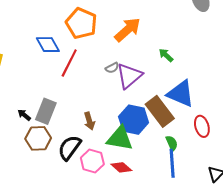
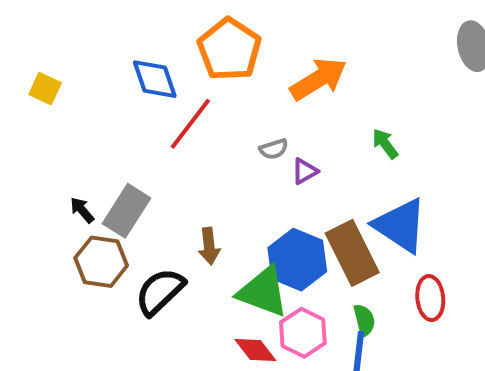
purple triangle: (129, 76) -> (305, 171), size x0.5
pink hexagon: (92, 161) -> (303, 333), moved

